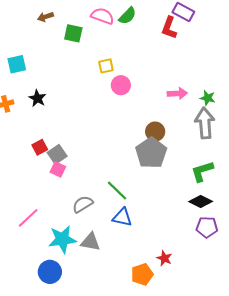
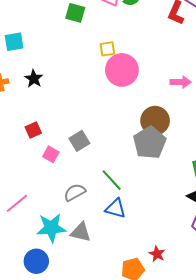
pink circle: (121, 85) -> (122, 70), size x1.6
brown circle: (155, 132) -> (155, 121), size x1.4
gray square: (57, 154) -> (79, 141), moved

